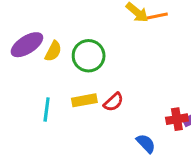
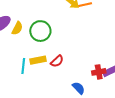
cyan line: (47, 110) -> (23, 66), moved

